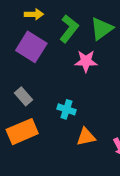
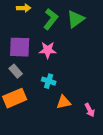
purple square: (31, 47) -> (20, 47), moved, turned -30
pink star: (86, 61) -> (48, 50), moved

